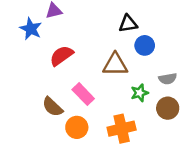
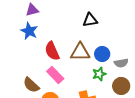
blue star: (31, 29) -> (29, 31), moved
blue circle: (145, 45) -> (102, 54), moved
red semicircle: (61, 56) -> (52, 51), moved, turned -78

